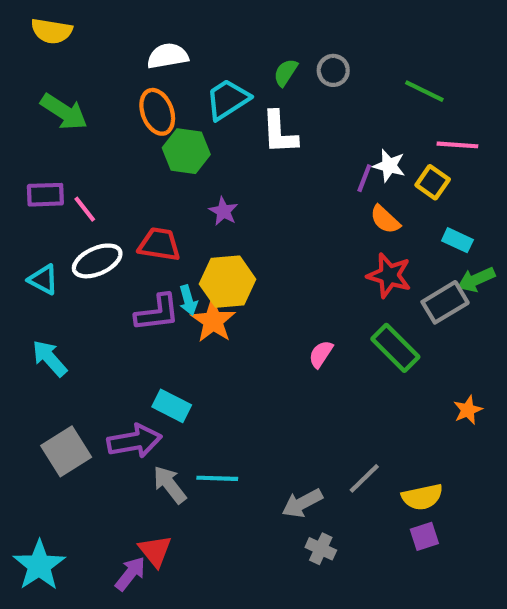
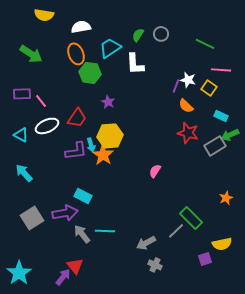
yellow semicircle: (52, 31) -> (44, 15), moved
red trapezoid: (159, 244) -> (77, 118), turned 115
green rectangle: (395, 348) -> (191, 218), moved
yellow semicircle: (422, 497) -> (222, 244), moved

